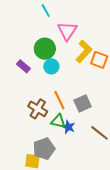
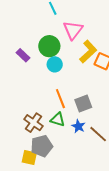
purple rectangle: (23, 66) -> (23, 55), moved
brown cross: (38, 109) -> (34, 123), moved
blue star: (68, 127) -> (78, 126), moved

